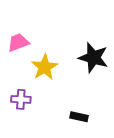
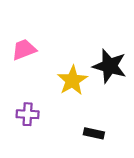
yellow star: (44, 67) -> (72, 80), moved

